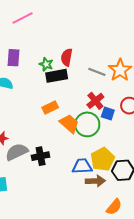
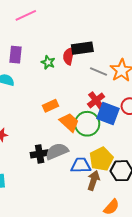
black rectangle: (57, 76) -> (82, 48), moved
blue square: (108, 113) -> (108, 113), size x1.6
gray semicircle: (17, 152) -> (57, 151), moved
brown arrow: (95, 181) -> (94, 180), turned -72

